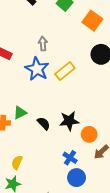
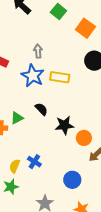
yellow rectangle: (65, 71) -> (60, 77), turned 48
black semicircle: (44, 123) -> (41, 109), moved
blue cross: (70, 158) -> (34, 162), moved

